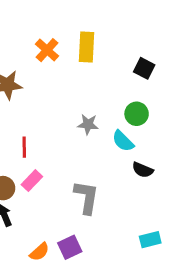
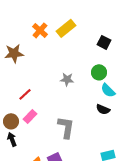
yellow rectangle: (86, 47) -> (66, 28), turned 48
cyan semicircle: (123, 141) -> (108, 90), moved
red line: (24, 147) -> (25, 94), turned 48

